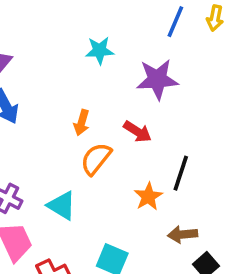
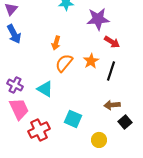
red arrow: (137, 132) -> (112, 42), moved
orange star: (148, 197) -> (91, 61), moved

